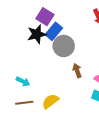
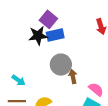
blue rectangle: (54, 31) -> (55, 35), turned 30
gray circle: (64, 46) -> (61, 65), moved

